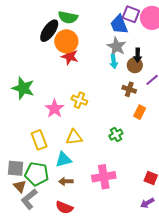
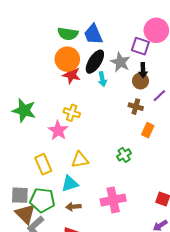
purple square: (131, 14) -> (140, 46), moved
blue trapezoid: (119, 24) -> (93, 34), moved
black ellipse: (49, 31) -> (95, 62), moved
cyan arrow: (114, 62) -> (102, 79), moved
yellow cross: (79, 100) -> (72, 113), moved
brown triangle: (20, 186) -> (25, 214), size x1.5

